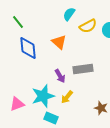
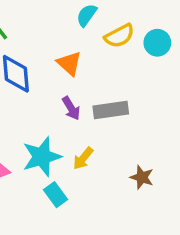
purple arrow: (60, 76) -> (71, 108), moved
cyan rectangle: (51, 118) -> (56, 195), turned 32

